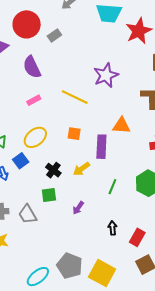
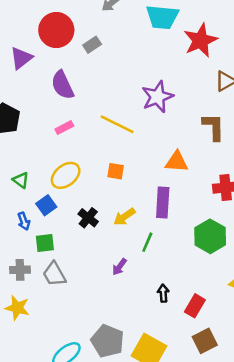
purple rectangle: (101, 147) -> (163, 202), moved
green line: (112, 187) -> (147, 242), moved
green square: (49, 195) -> (45, 243), moved

